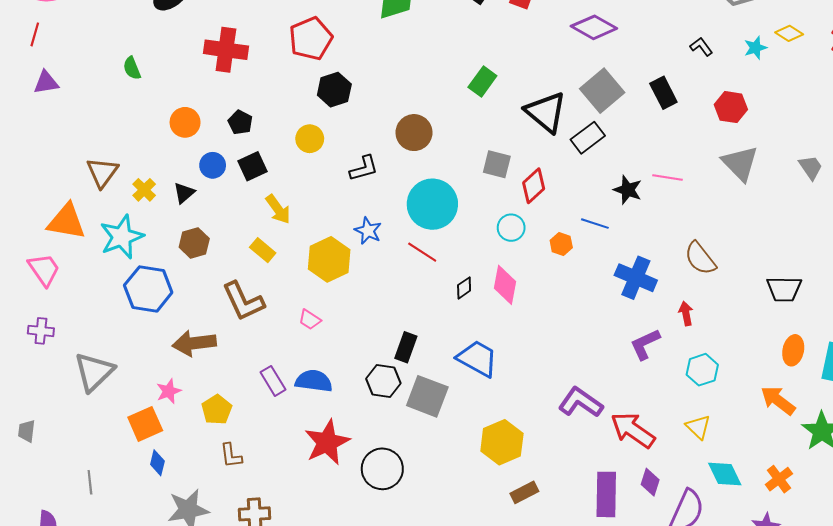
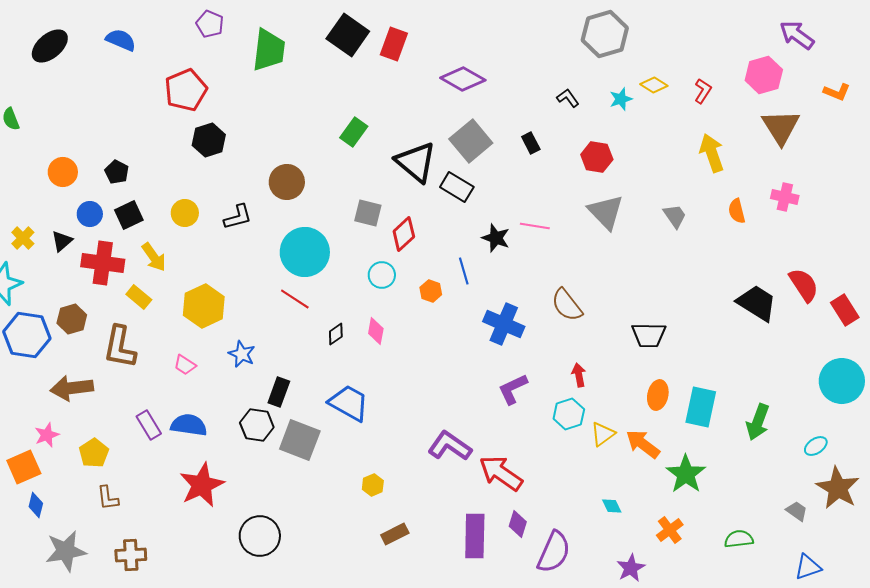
red cross: (226, 50) -> (103, 263), moved
black rectangle: (663, 93) -> (531, 143), size x0.7
black rectangle: (588, 138) -> (457, 187), turned 68
yellow circle: (310, 139) -> (185, 213), moved
blue line: (595, 224) -> (464, 271), turned 56
blue star: (368, 231) -> (242, 354), moved
brown hexagon: (194, 243) -> (72, 319), moved
pink diamond: (505, 285) -> (376, 331), size x0.7
brown L-shape: (243, 301) -> (120, 347), turned 36
red arrow: (686, 314) -> (579, 375), moved
yellow triangle: (698, 427) -> (603, 434), moved, turned 40
yellow hexagon: (502, 442) -> (373, 485), size x0.5
black circle: (382, 469) -> (260, 536), moved
cyan diamond: (725, 474) -> (612, 506), moved, size x0.6
orange cross: (779, 479) -> (670, 530), moved

